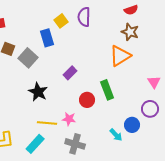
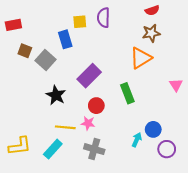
yellow square: (61, 21) -> (80, 22), turned 32
brown star: (130, 32) -> (151, 33), turned -30
purple rectangle: (70, 73) -> (89, 76), size x1.6
red circle: (87, 100) -> (96, 106), moved
purple circle: (150, 109) -> (167, 149), moved
cyan arrow: (116, 135) -> (137, 140), turned -112

